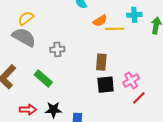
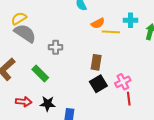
yellow semicircle: (26, 18) -> (19, 18), moved
black square: (106, 85) -> (98, 84), turned -30
red line: (139, 98) -> (129, 99), turned -56

